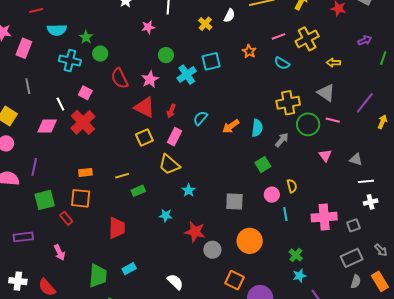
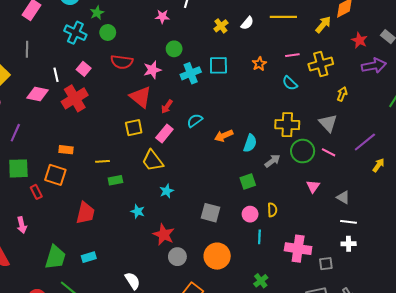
purple arrow: (365, 40) -> (374, 66), moved, size x1.6
yellow arrow: (333, 63) -> (342, 94), turned 96
red semicircle: (120, 78) -> (122, 62), turned -70

